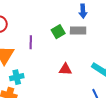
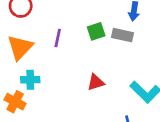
red triangle: (65, 69) -> (96, 82), turned -32

